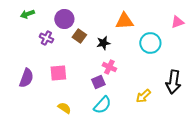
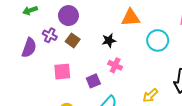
brown square: (79, 36) -> (73, 40), moved
purple semicircle: (26, 78) -> (29, 48), moved
purple square: (98, 82) -> (93, 81), moved

